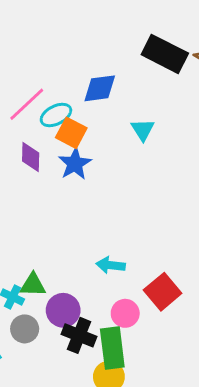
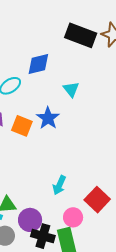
orange square: (71, 133) -> (22, 126), moved
blue star: (75, 164) -> (48, 118), moved
cyan arrow: (111, 265) -> (59, 185), turned -66

